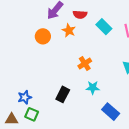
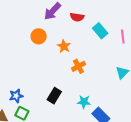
orange star: (69, 30) -> (64, 46), moved
cyan star: (93, 88) -> (84, 102), moved

